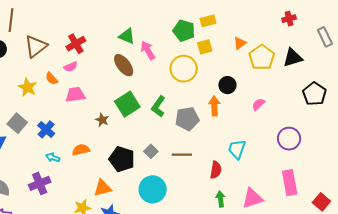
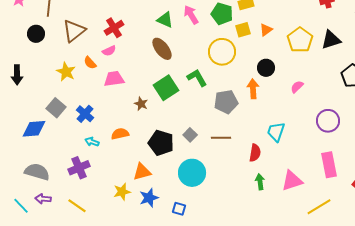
orange triangle: (240, 43) -> (266, 30), moved
pink arrow: (148, 50) -> (191, 15), moved
green L-shape: (158, 106) -> (197, 78), moved, turned 115

